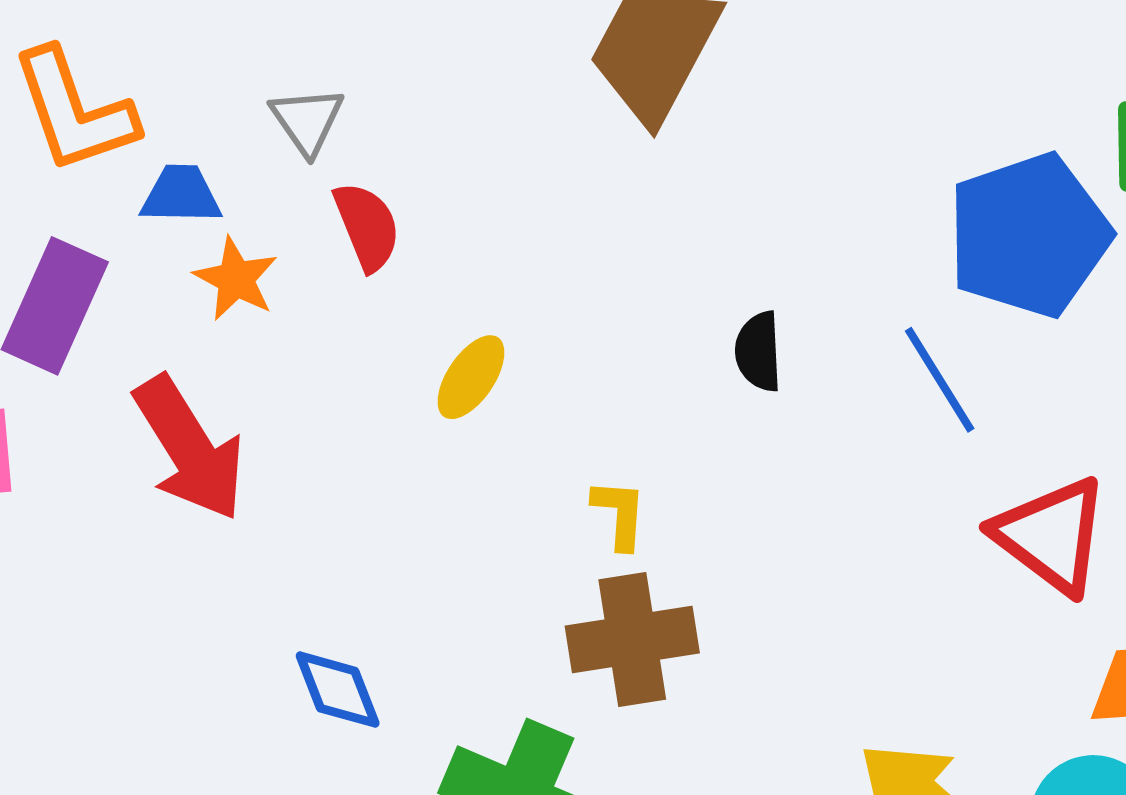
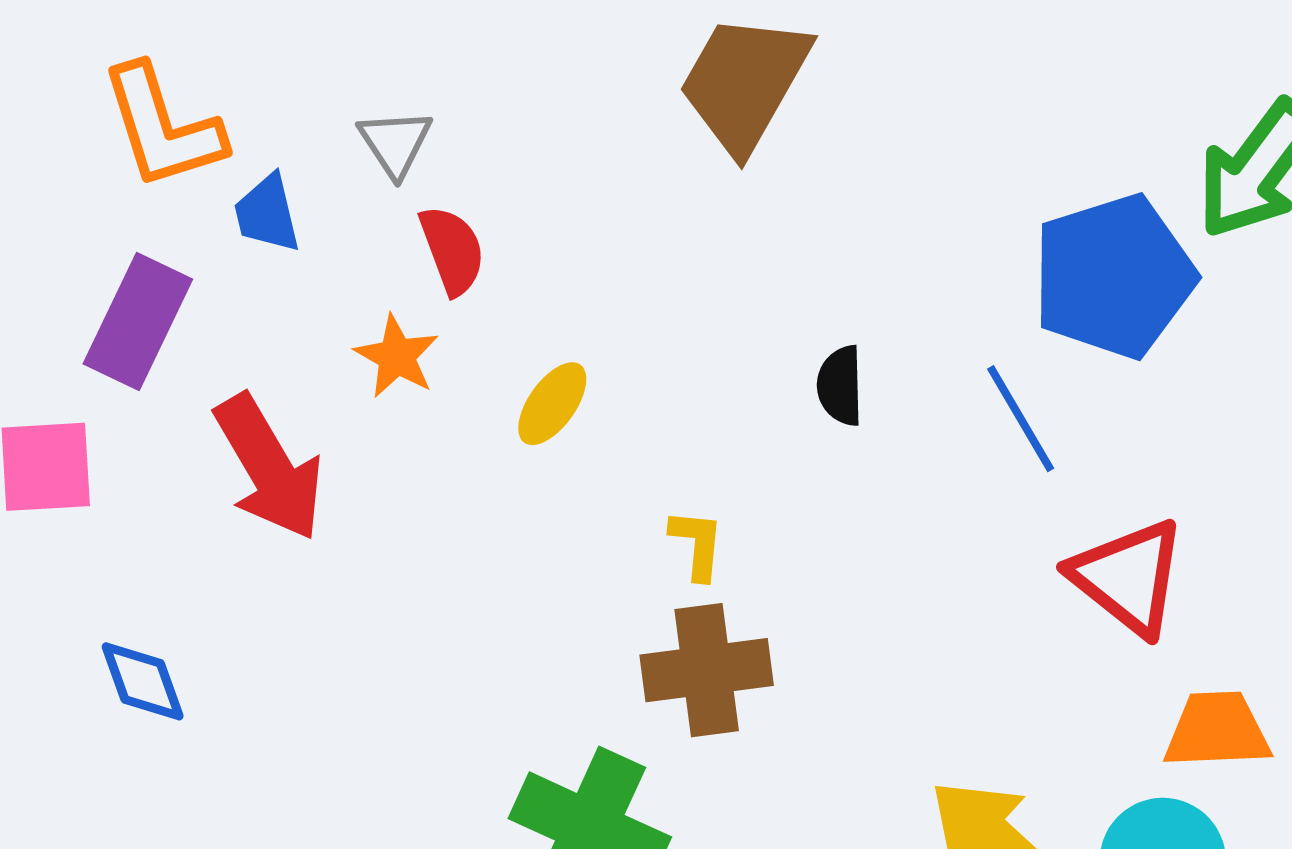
blue trapezoid: (181, 195) -> (267, 214), turned -106
orange star: (236, 279) -> (397, 356), moved
blue diamond: (338, 690) -> (143, 681), moved

